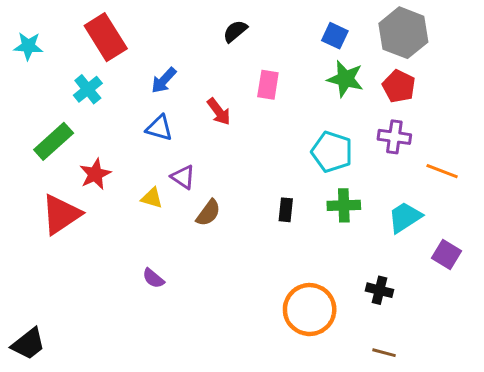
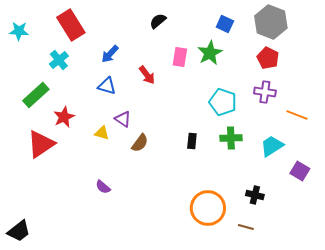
green star: (345, 79) -> (210, 53), moved, turned 30
brown line: (384, 353) -> (246, 227), moved

